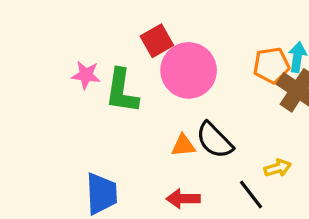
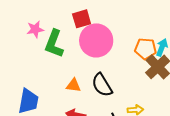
pink star: (86, 75) -> (35, 29), turned -30
orange triangle: (183, 145) -> (74, 85), moved

